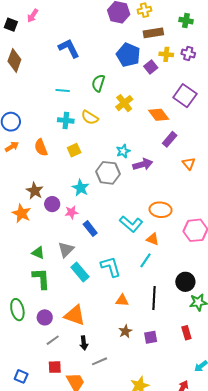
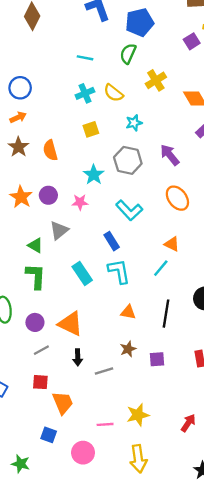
blue pentagon: (128, 55) -> (140, 22), moved, turned 30
cyan cross: (66, 120) -> (85, 93), turned -35
orange semicircle: (41, 147) -> (50, 150), moved
cyan star: (123, 151) -> (134, 123), moved
purple arrow: (143, 164) -> (170, 155), turned -120
brown star: (35, 191) -> (18, 147), moved
purple circle: (52, 204) -> (48, 195), moved
orange ellipse: (160, 210) -> (177, 198), moved, turned 40
cyan L-shape: (131, 224) -> (129, 210), moved
blue rectangle: (90, 229) -> (112, 241), moved
gray triangle: (66, 250) -> (59, 230), moved
gray line: (100, 361) -> (104, 371), moved

